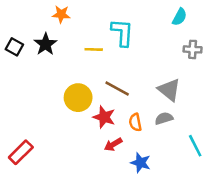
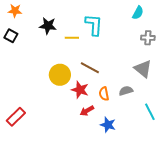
orange star: (61, 14) -> (15, 11), moved
black star: (46, 44) -> (48, 26), moved, turned -30
gray triangle: (169, 90) -> (143, 69), moved

